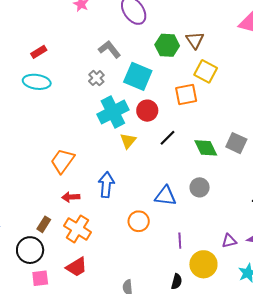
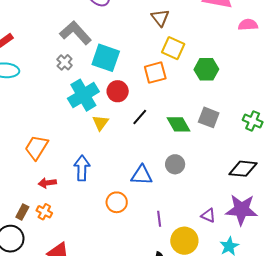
green hexagon: (167, 45) -> (206, 69), moved
gray L-shape: (109, 49) -> (76, 33), size x1.4
orange cross: (77, 229) -> (44, 212), moved, size x0.6
purple triangle: (229, 241) -> (208, 215), turned 42

